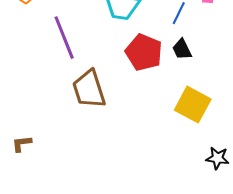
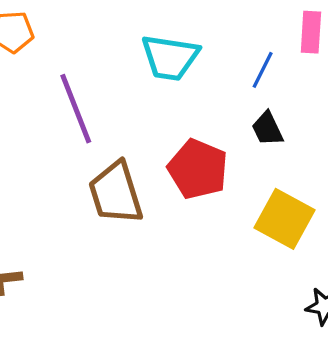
red pentagon: (144, 52) -> (198, 169), moved

